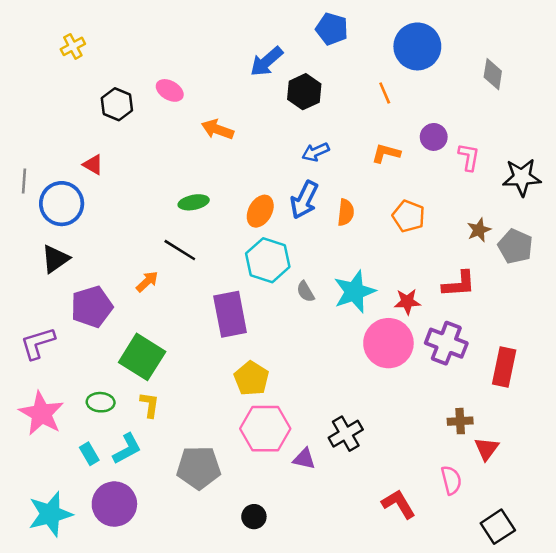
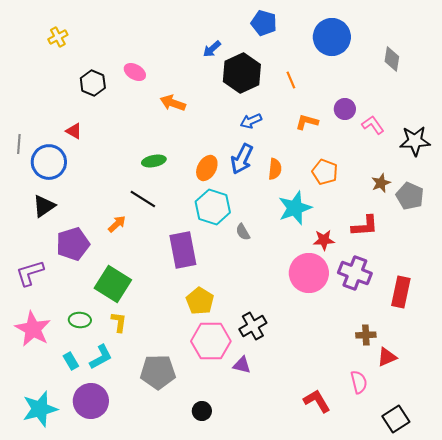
blue arrow: (267, 62) -> (212, 49), size x0.7
black hexagon: (304, 92) -> (242, 73), size x1.4
orange line: (385, 93) -> (291, 80), moved
pink L-shape: (469, 157) -> (373, 125), turned -45
cyan star: (355, 292) -> (295, 208), moved
black cross: (346, 434) -> (253, 326), moved
red triangle: (487, 449) -> (387, 357), turned 30

